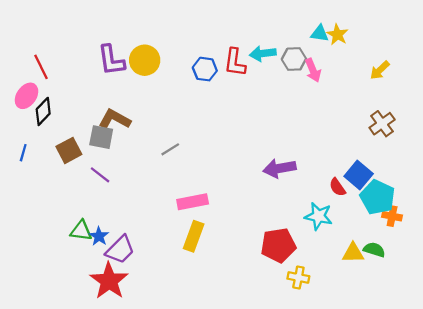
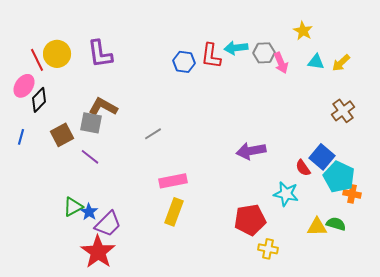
cyan triangle: (320, 33) -> (316, 62), moved
yellow circle: (145, 60) -> (57, 54), moved
green triangle: (81, 231) -> (73, 207), turned -35

